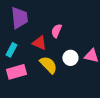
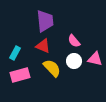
purple trapezoid: (19, 18) -> (45, 21), moved
pink semicircle: (56, 31) -> (74, 41), moved, turned -64

